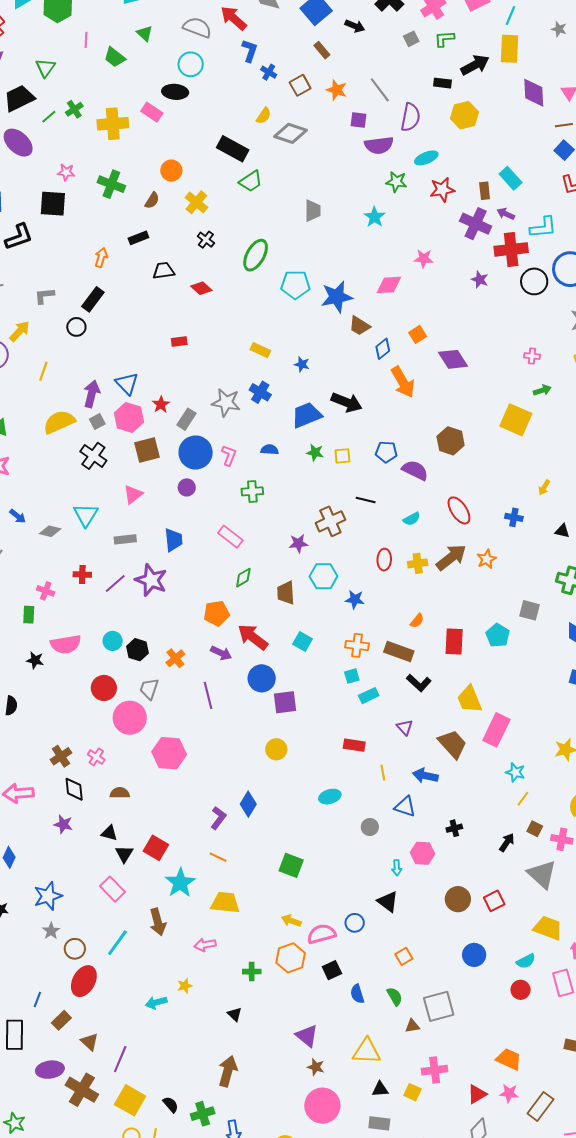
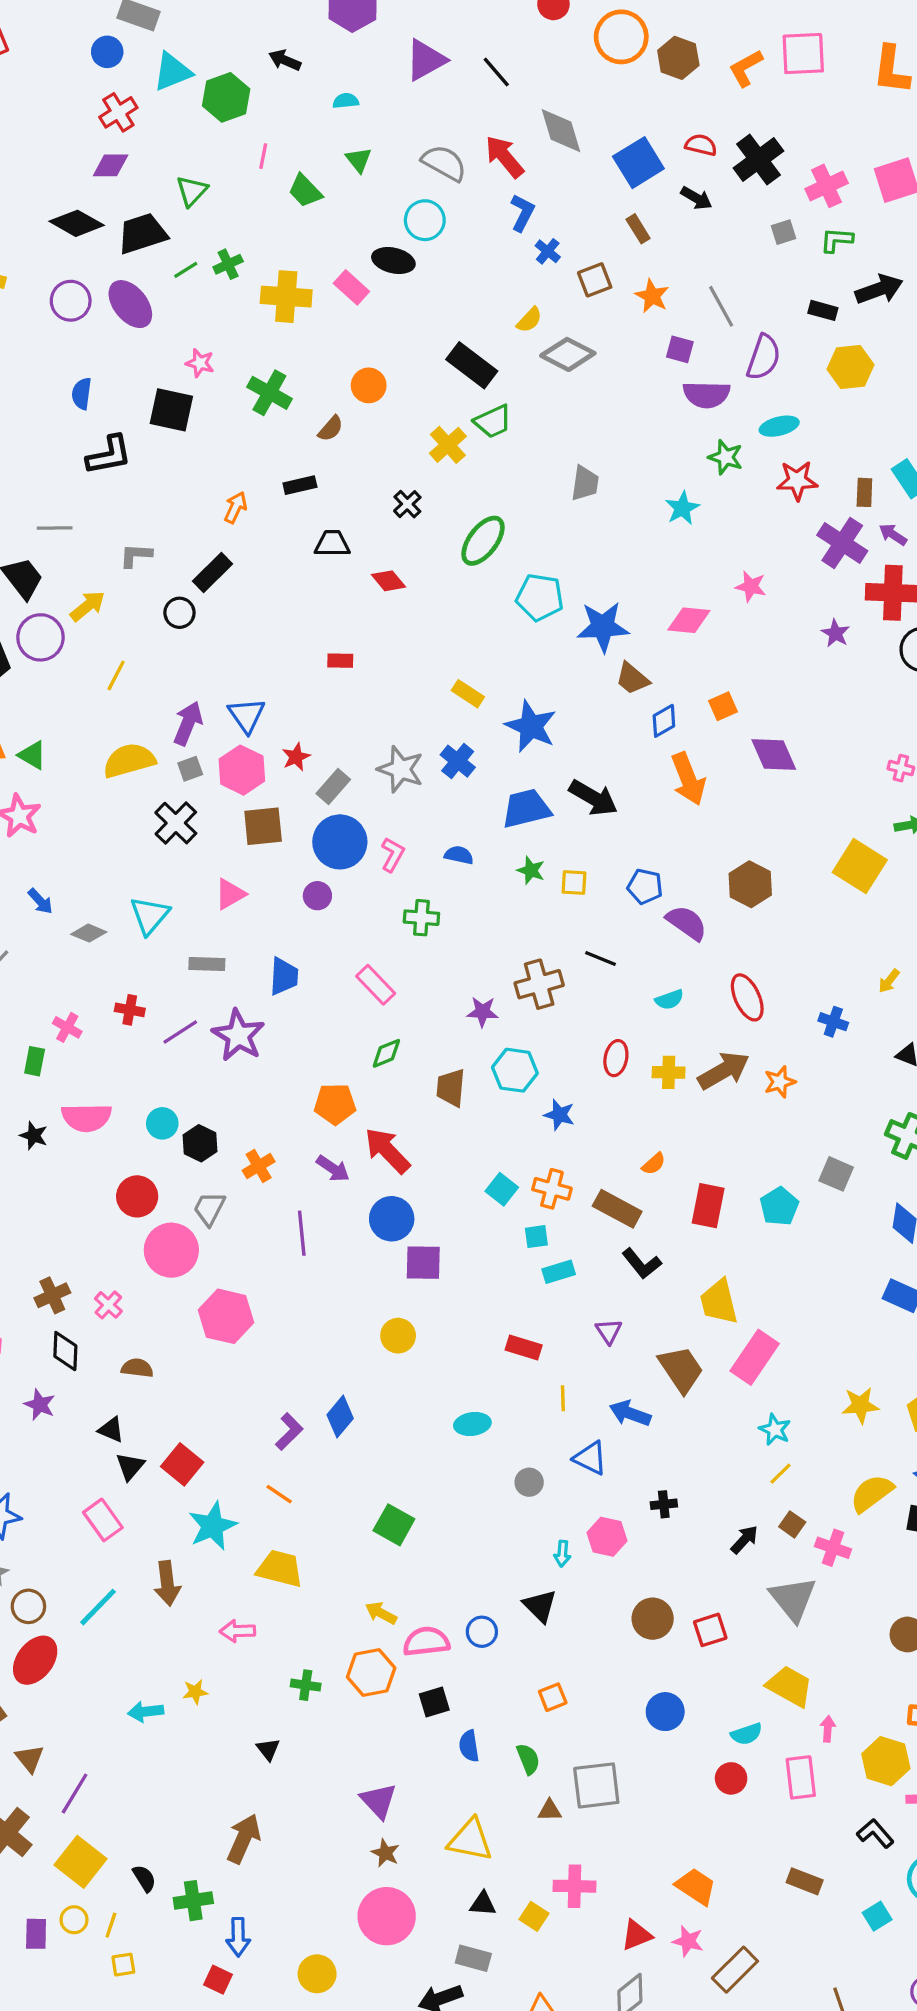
yellow cross: (196, 202) -> (448, 445), moved
blue star: (302, 364) -> (531, 726), size x2.0
cyan square: (302, 641) -> (502, 1189), moved

